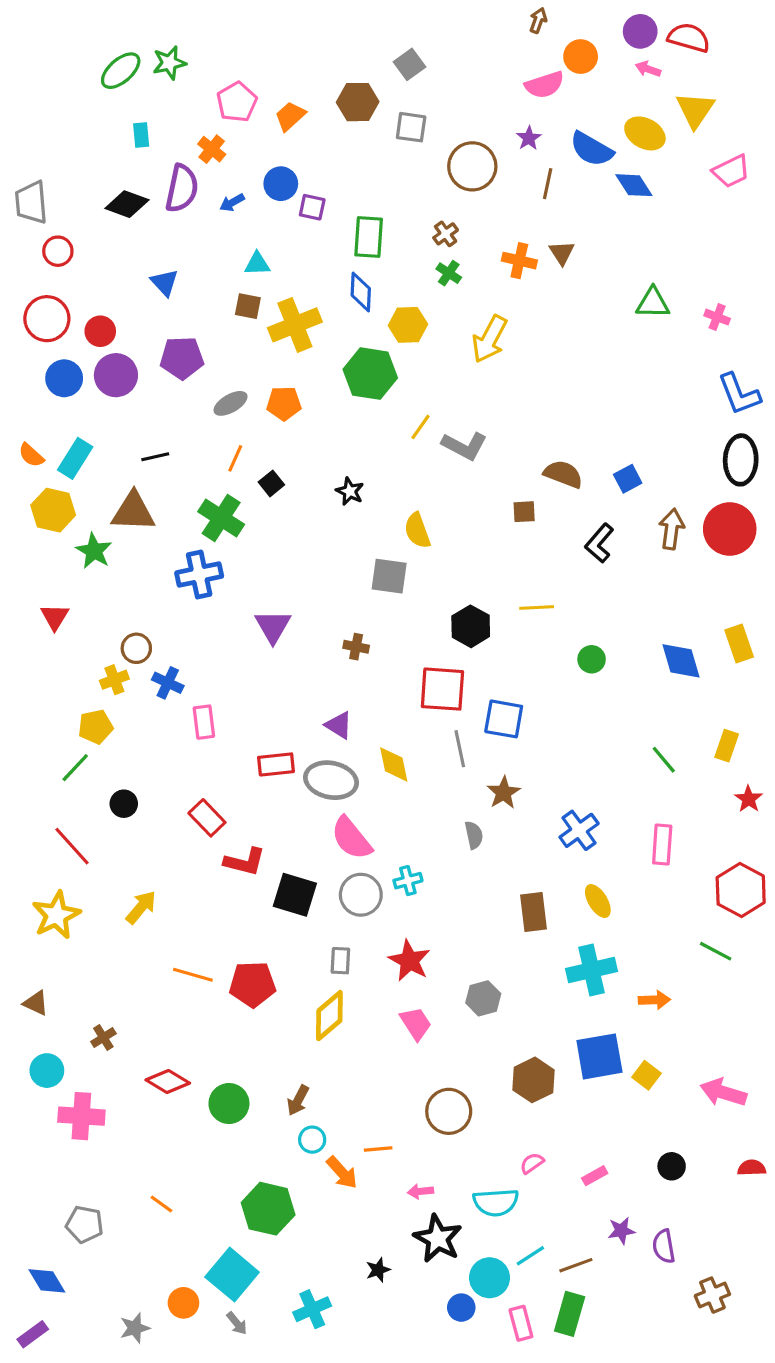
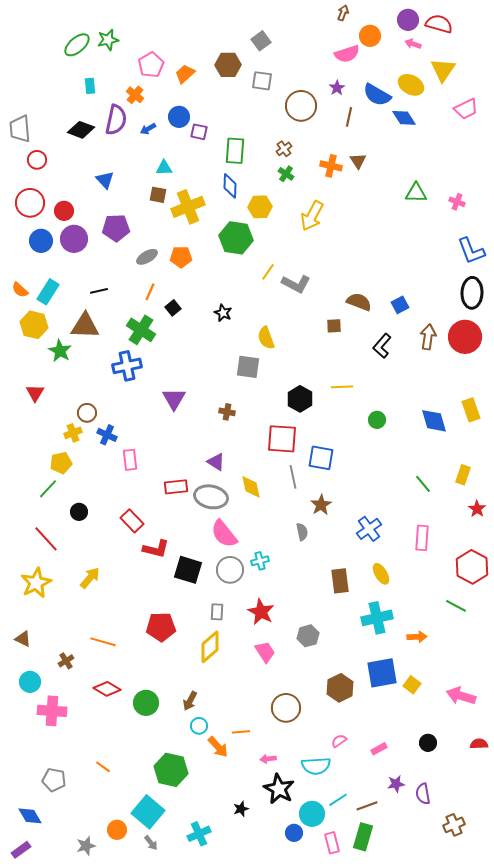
orange line: (193, 975) -> (103, 642), moved

